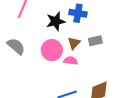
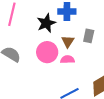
gray rectangle: (95, 41) -> (89, 36), turned -56

